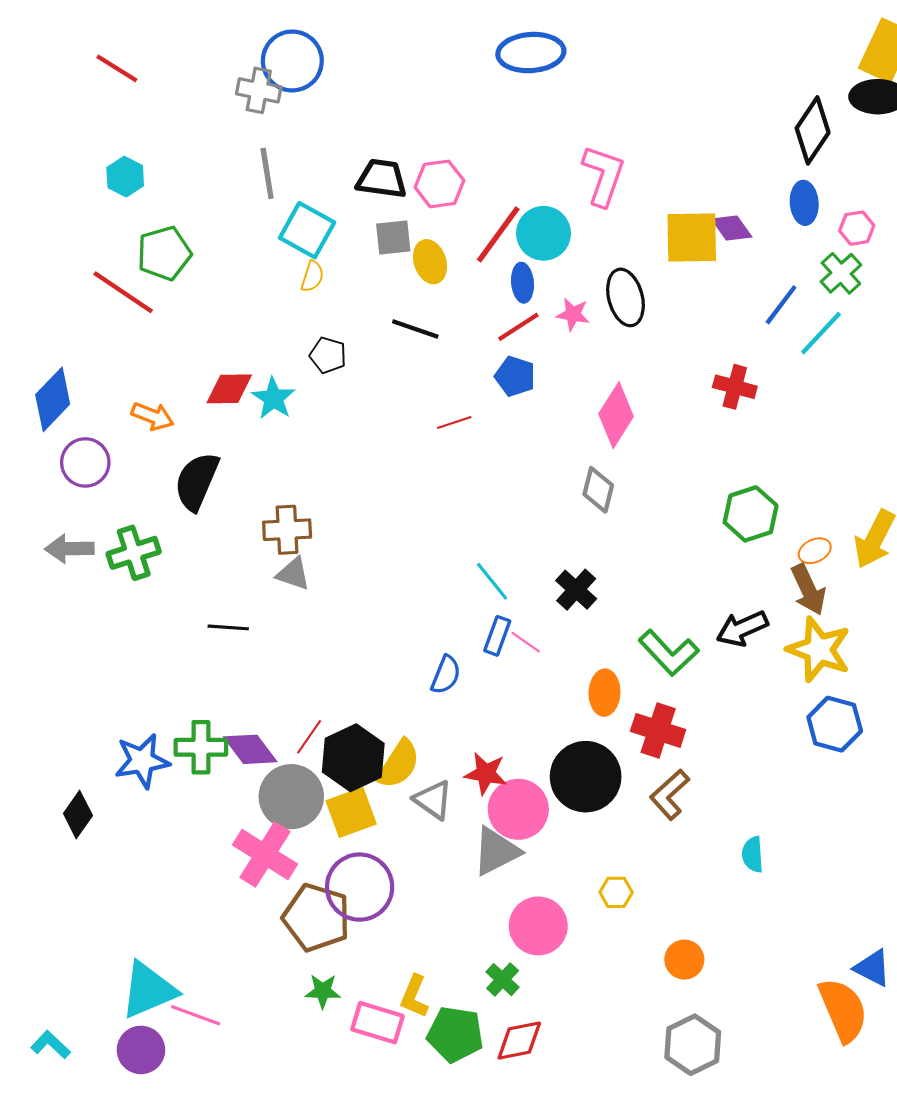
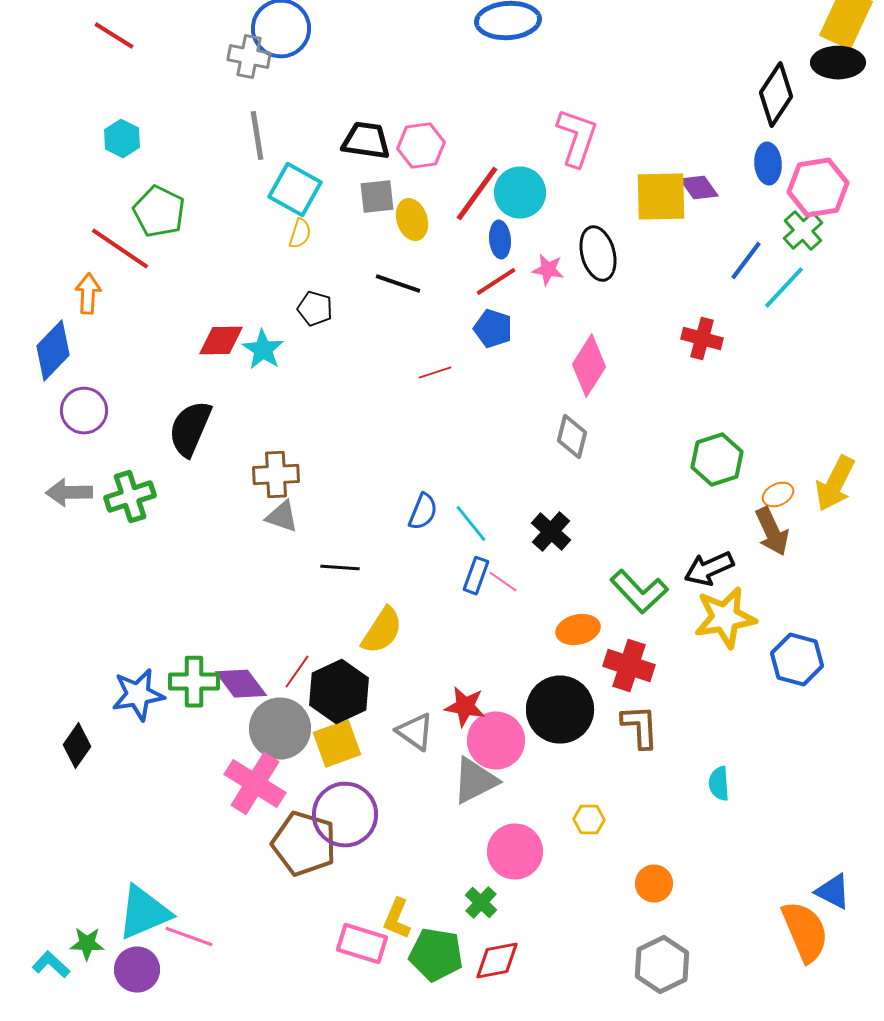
pink hexagon: (857, 228) -> (818, 188), size x1.8
green pentagon: (164, 253) -> (159, 212), turned -30
orange arrow: (153, 416) -> (88, 294), moved, turned -108
black line: (228, 627) -> (340, 568), moved
yellow star: (819, 650) -> (725, 618), moved, turned -30
blue semicircle: (446, 675) -> (423, 512), moved
orange ellipse: (604, 693) -> (578, 630), turned 75
yellow semicircle: (398, 764) -> (382, 631), moved
brown L-shape: (670, 795) -> (640, 727), turned 129
green star: (323, 991) -> (87, 944), moved

